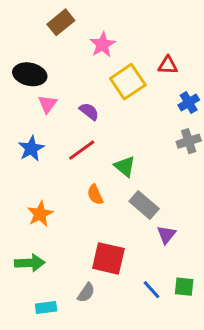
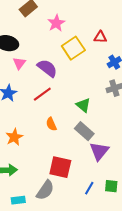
purple semicircle: (89, 111) -> (47, 68), size x1.5
green triangle: (125, 166) -> (83, 105), moved
purple triangle: (166, 235) -> (99, 151), size x1.5
blue line: (152, 290) -> (89, 188), turned 72
gray semicircle: (86, 293) -> (45, 190), size x1.5

